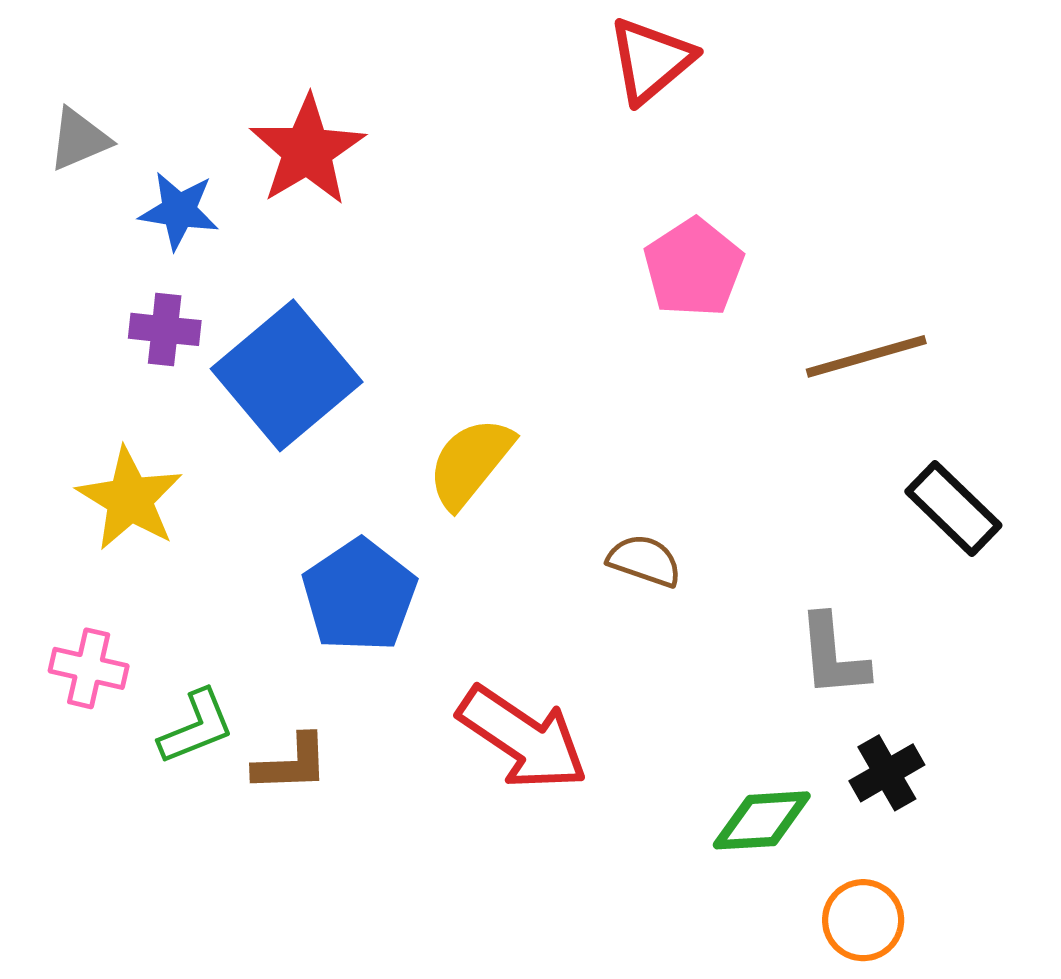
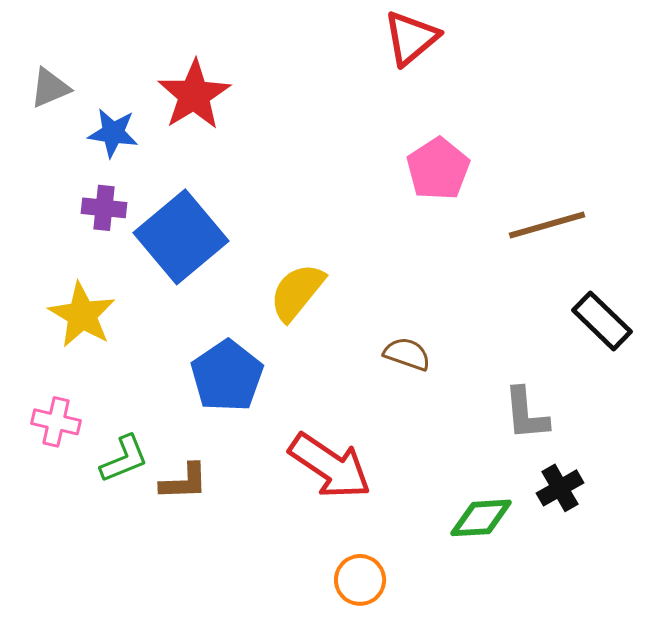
orange circle: (863, 920) -> (360, 580), moved

